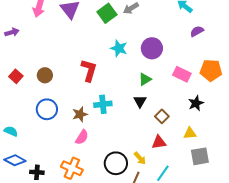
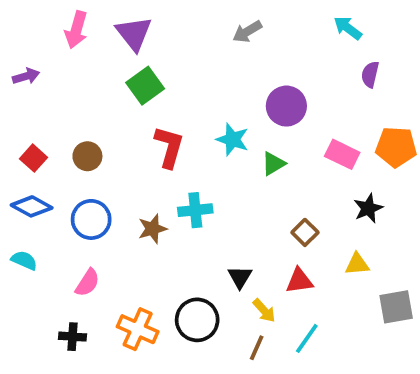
green square: (107, 13) -> (145, 86), moved
purple semicircle: (197, 31) -> (370, 74), turned -48
cyan star: (119, 48) -> (232, 139), moved
black triangle: (140, 101) -> (240, 277), moved
pink semicircle: (82, 137) -> (87, 283), moved
gray square: (200, 156) -> (396, 307), moved
blue diamond: (15, 160) -> (32, 206), moved
black circle: (116, 163) -> (197, 320), moved

